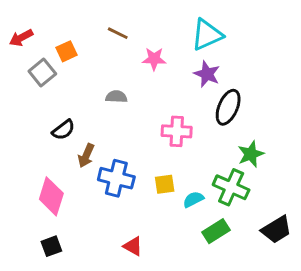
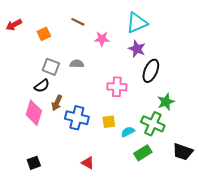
gray square: (42, 73) -> (51, 67), moved, turned -30
pink diamond: (51, 196) -> (34, 113), moved
black trapezoid: (276, 230) -> (183, 152), turned 50

